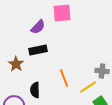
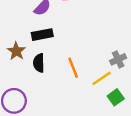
gray cross: (102, 71) -> (118, 59), turned -32
black semicircle: (35, 90) -> (39, 63), moved

